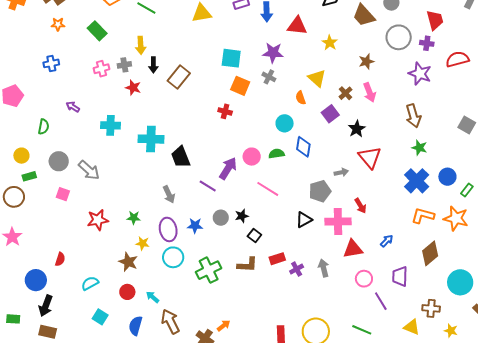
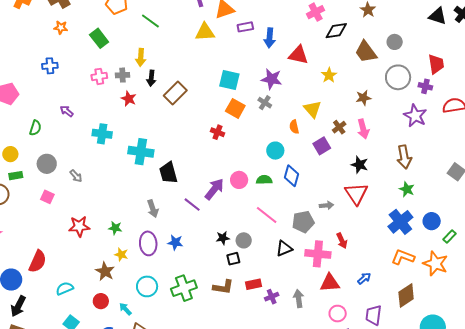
black star: (357, 129) -> (360, 165), moved, turned -30
gray arrow: (89, 170) -> (76, 176), size x0.6
pink line: (268, 189) -> (267, 215), moved
gray circle: (221, 218) -> (244, 240), moved
black square: (254, 235) -> (233, 259), turned 32
cyan circle: (173, 257) -> (147, 286), moved
red semicircle: (60, 259) -> (38, 261), size x1.6

